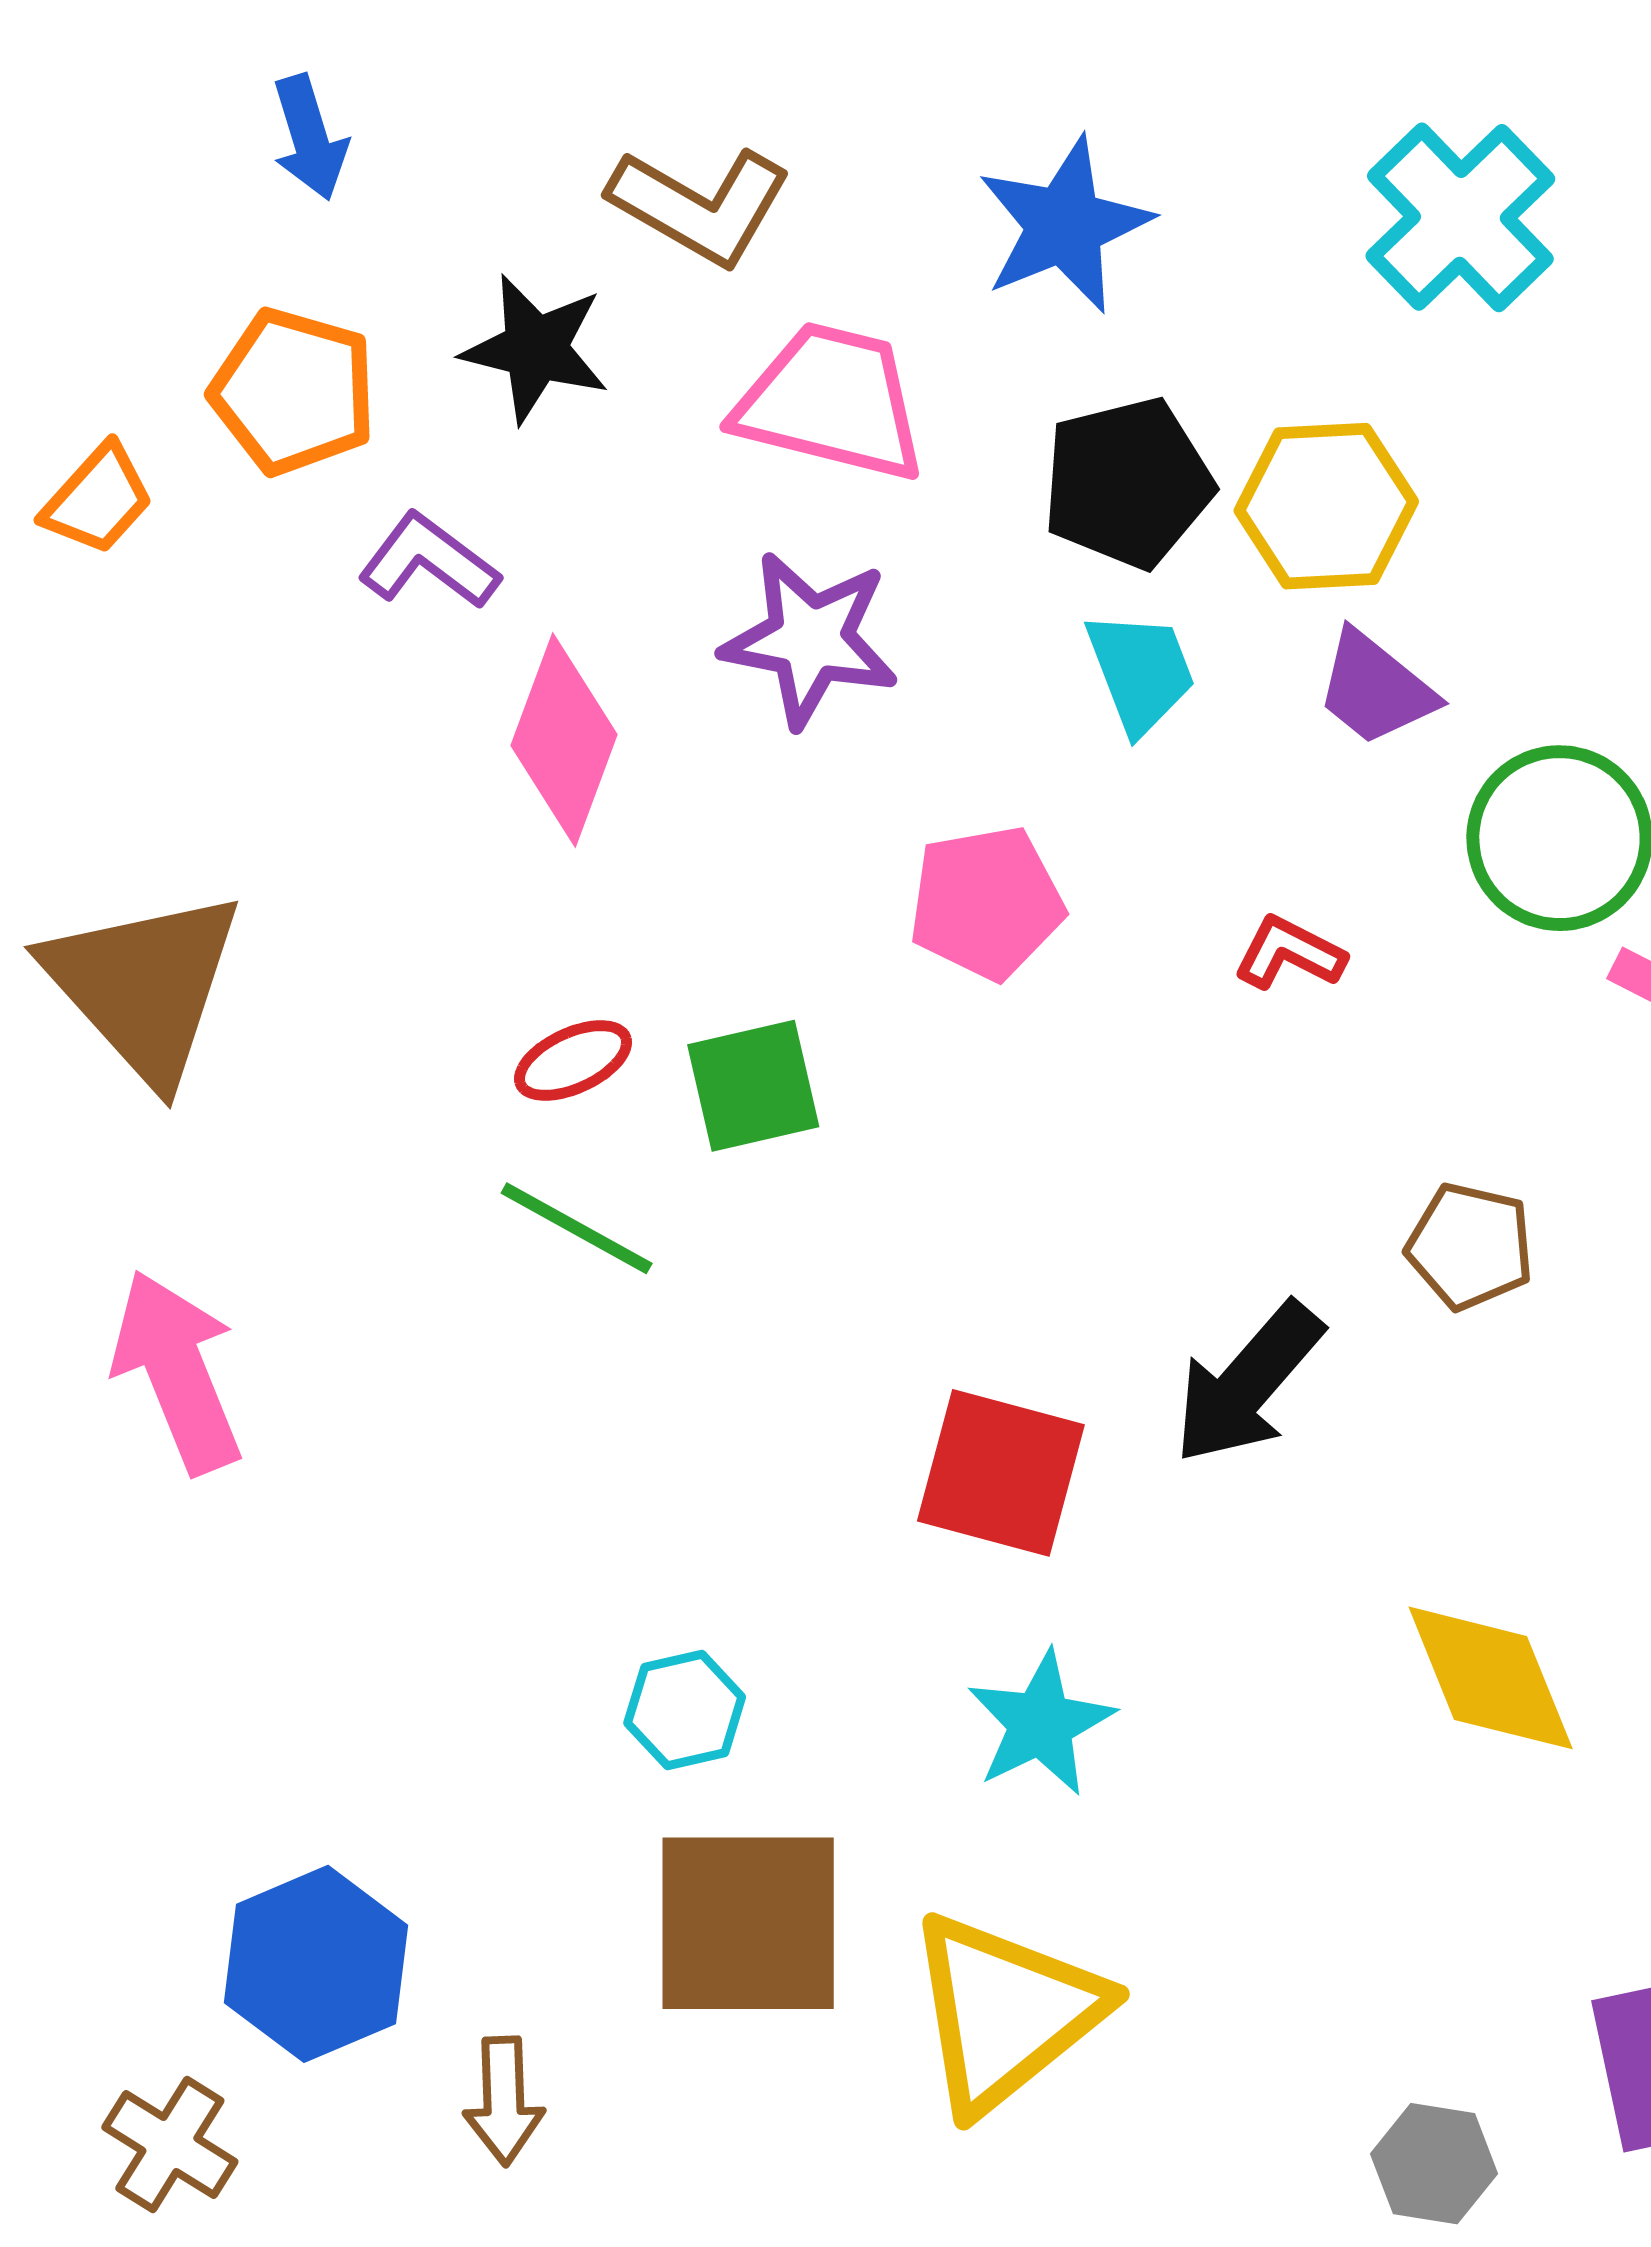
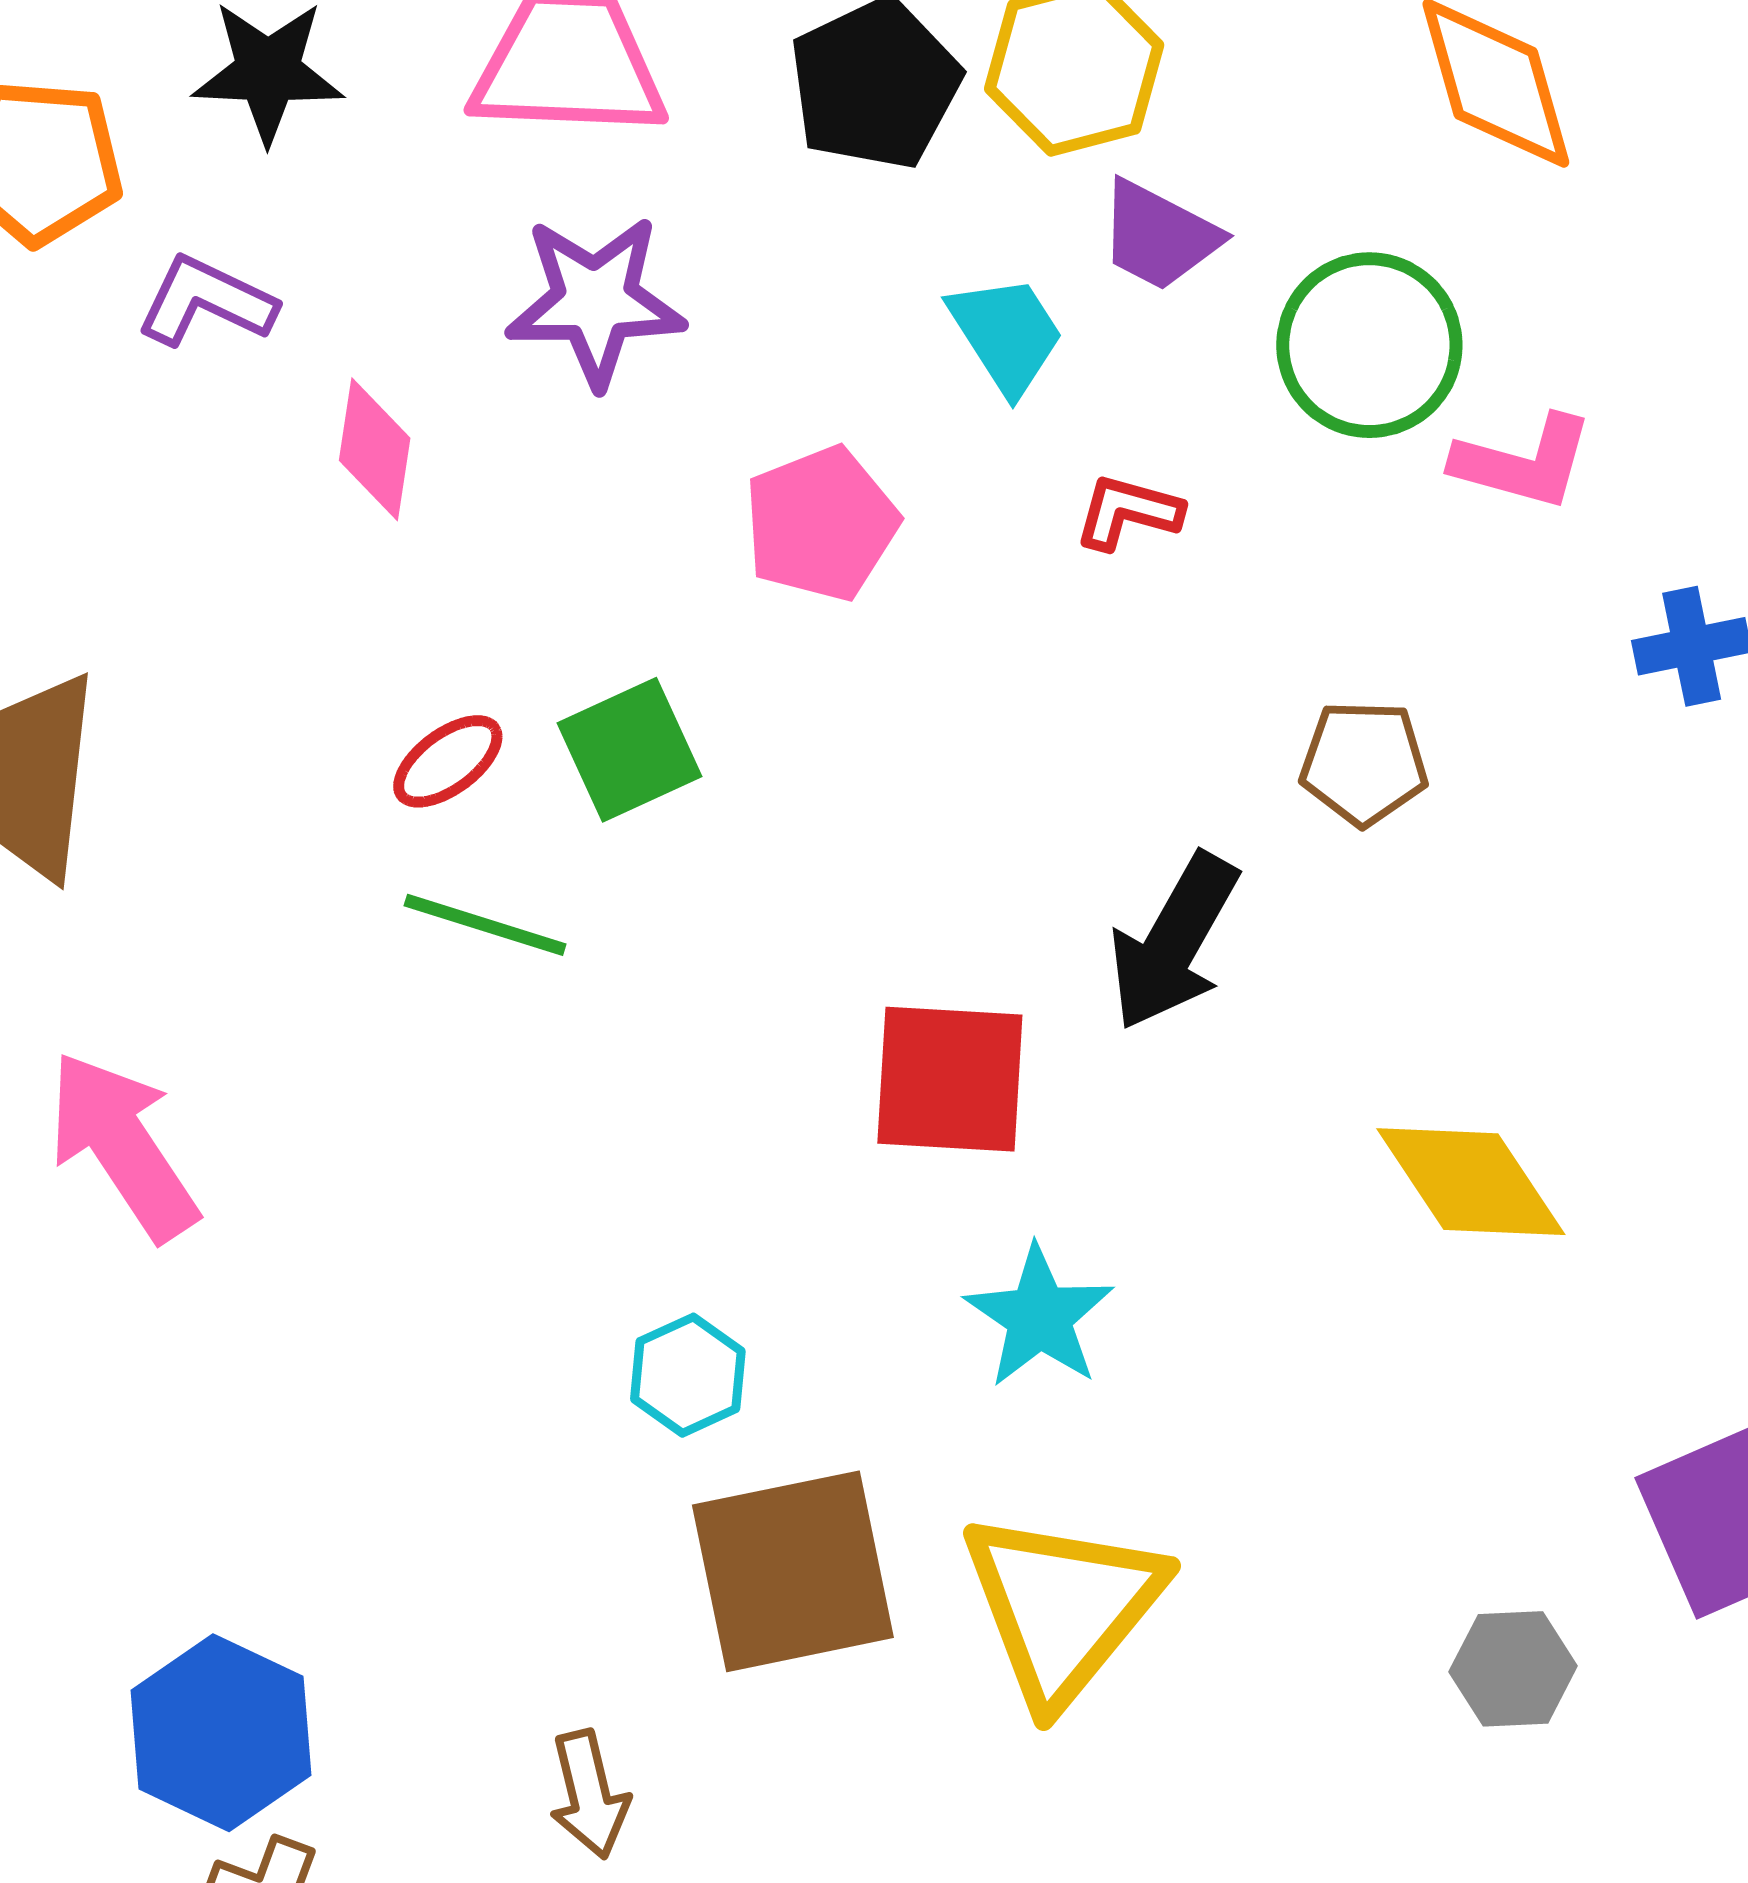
cyan trapezoid: (1141, 672) -> (1006, 334), moved
pink diamond: (564, 740) -> (375, 449), size x0.7
blue hexagon: (316, 1964) -> (221, 1733), moved

